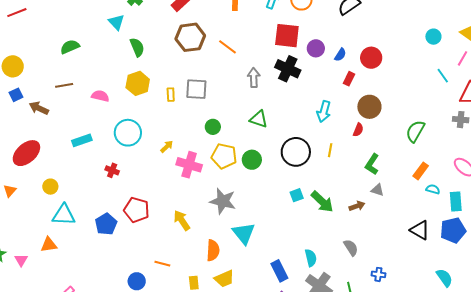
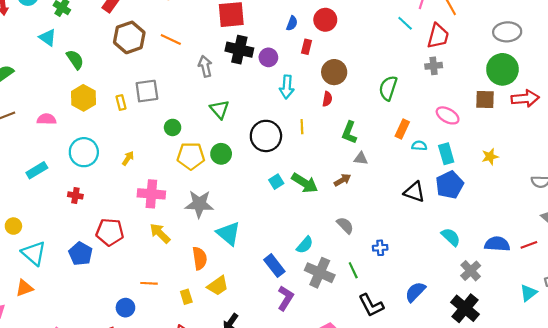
purple circle: (316, 48) -> (268, 57), moved
green triangle: (259, 119) -> (220, 109), turned 42
pink cross: (189, 165) -> (151, 194), moved
cyan triangle: (64, 215) -> (34, 253), turned 50
cyan semicircle: (311, 258) -> (305, 245), turned 66

